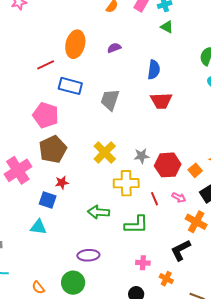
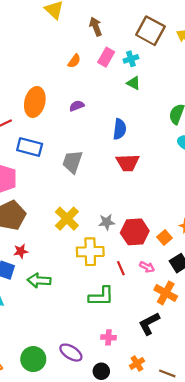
green arrow: (99, 212) -> (39, 280), moved
purple ellipse: (88, 255) -> (71, 353), moved, turned 35
orange cross: (166, 279) -> (137, 363), moved, turned 32

